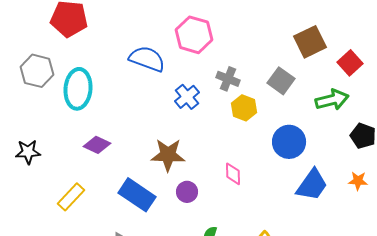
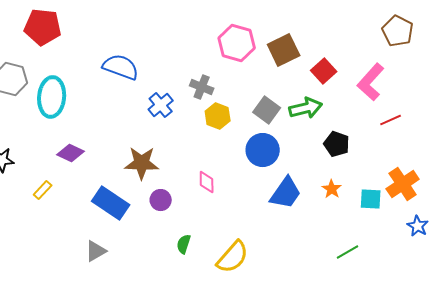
pink hexagon: (194, 35) -> (237, 43), moved
gray square: (281, 81) -> (267, 110), moved
orange star: (358, 181) -> (332, 189), turned 30
yellow rectangle: (71, 197) -> (43, 190), moved, size x0.7

